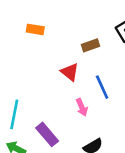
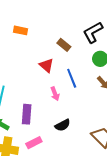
brown rectangle: (91, 45) -> (64, 45), turned 56
purple rectangle: (47, 134) -> (27, 114), turned 42

